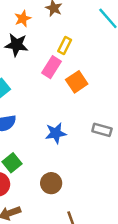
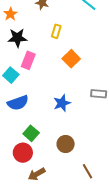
orange star: (23, 19) -> (10, 14), moved
pink rectangle: (52, 67) -> (28, 60), moved

